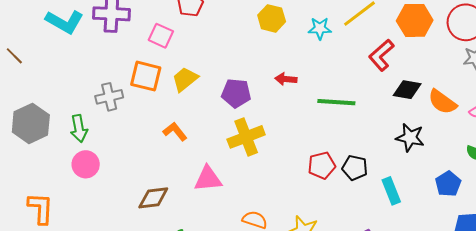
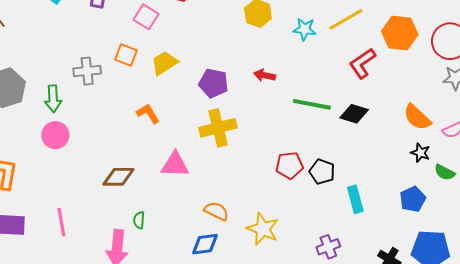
orange square: (146, 76) -> (126, 55), size x0.7
black diamond: (407, 90) -> (354, 114), moved
black star: (410, 138) -> (420, 153), moved, size x0.7

